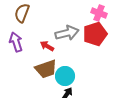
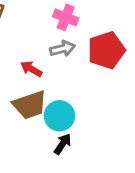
pink cross: (99, 13) -> (66, 17), moved
gray arrow: (67, 33) -> (63, 49), size x0.7

